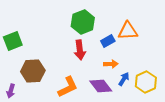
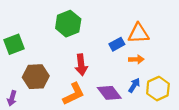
green hexagon: (83, 22) -> (68, 24), moved
red arrow: (80, 50) -> (81, 65), moved
orange arrow: (111, 64) -> (136, 59), moved

